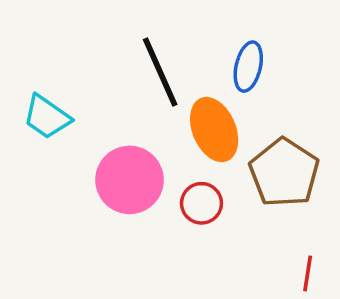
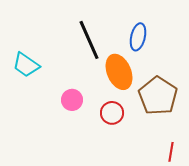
pink circle: (130, 180) -> (72, 100), size x0.6

